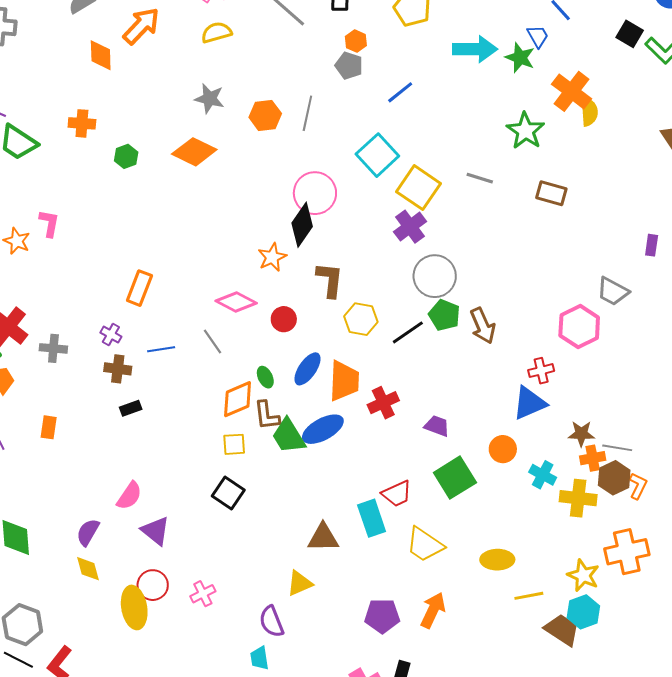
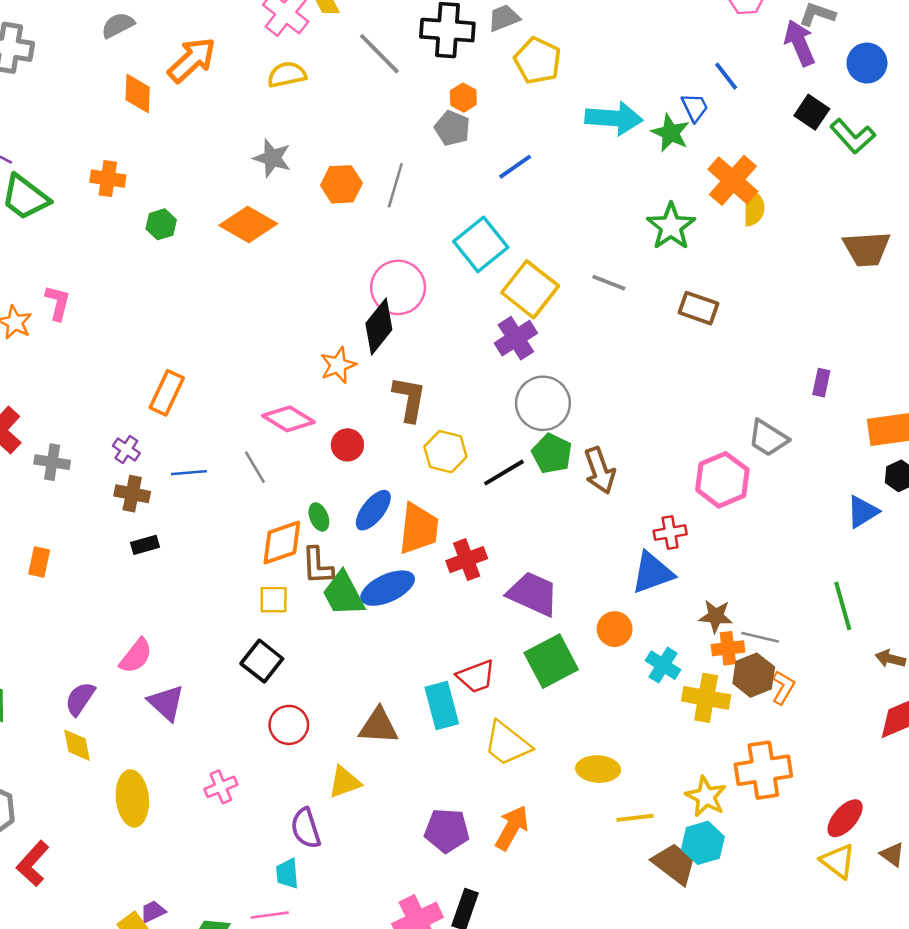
purple trapezoid: (437, 426) -> (533, 594), size x1.6
red circle: (153, 585) -> (289, 725), moved

